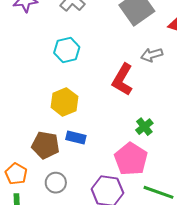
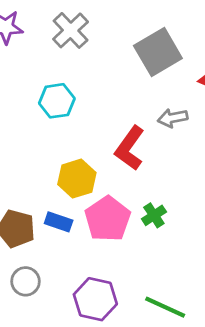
yellow hexagon: (64, 102) -> (77, 179), moved
pink pentagon: (131, 159) -> (108, 219), moved

